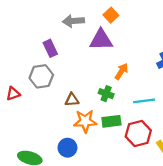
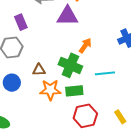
green cross: (106, 94) -> (70, 65), size x1.6
red hexagon: (138, 133) -> (85, 116), moved
blue circle: (67, 148) -> (12, 83), moved

